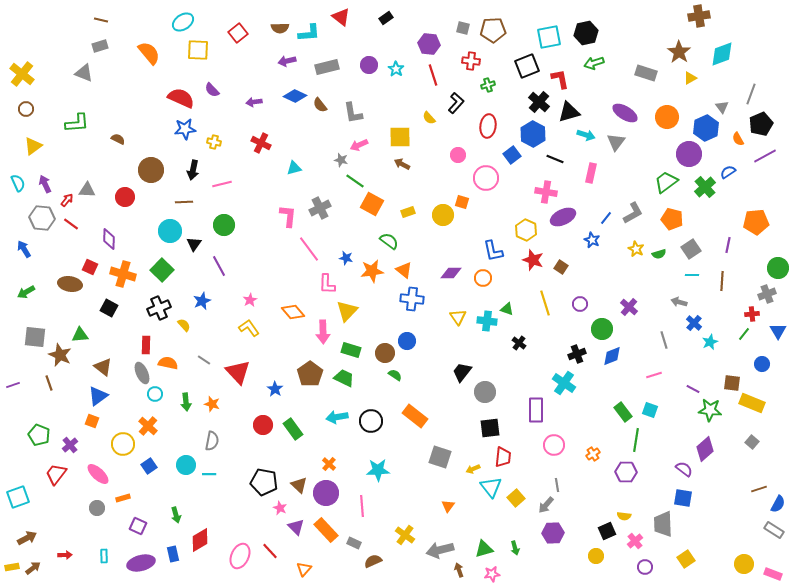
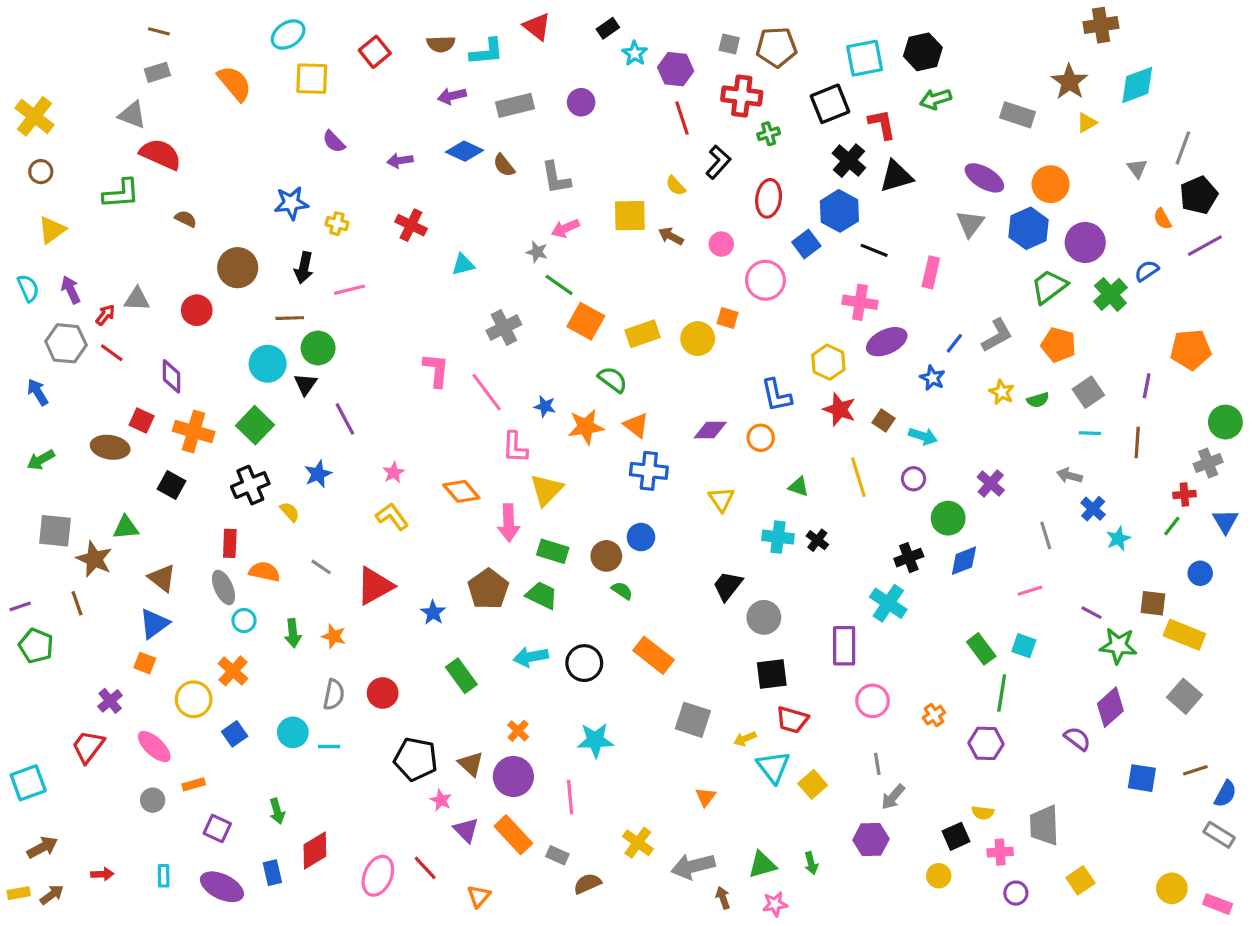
red cross: (471, 61) -> (742, 96), size x1.4
cyan star: (396, 69) -> (635, 53), moved
red semicircle: (181, 98) -> (160, 154), moved
blue hexagon: (706, 128) -> (1028, 228), moved
cyan arrow: (586, 135) -> (923, 436), moved
brown arrow: (402, 164) -> (671, 236), moved
yellow rectangle: (408, 212) -> (643, 334), size x1.5
pink L-shape: (288, 216) -> (436, 370), moved
green circle: (224, 225) -> (318, 348), moved
cyan cross: (487, 321) -> (778, 537), moved
red triangle: (238, 372) -> (375, 586), turned 44
red circle: (263, 425) -> (383, 693), moved
green pentagon: (39, 435) -> (36, 646), moved
gray square: (752, 442) -> (1184, 696), size x1.5
red trapezoid: (503, 457) -> (792, 720), turned 100
blue square: (683, 498) -> (1142, 778), moved
gray arrow: (546, 505) -> (893, 797), moved
pink cross: (635, 541) -> (1000, 852), turned 35
purple ellipse: (141, 563) -> (222, 887), turned 40

